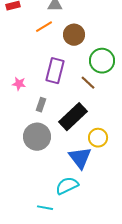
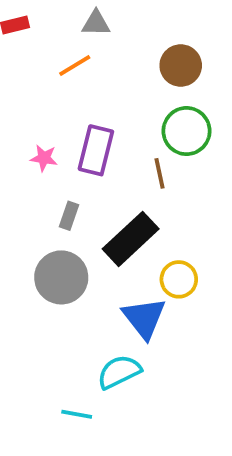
brown circle: (74, 35) -> (181, 66), moved
brown line: (88, 83) -> (160, 173), turned 35
pink star: (19, 84) -> (44, 158), moved

